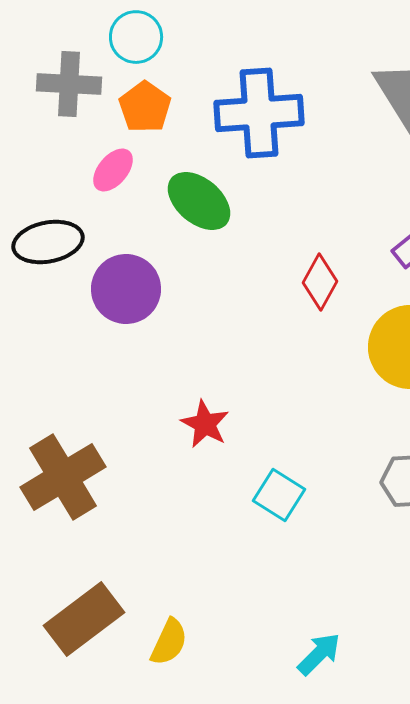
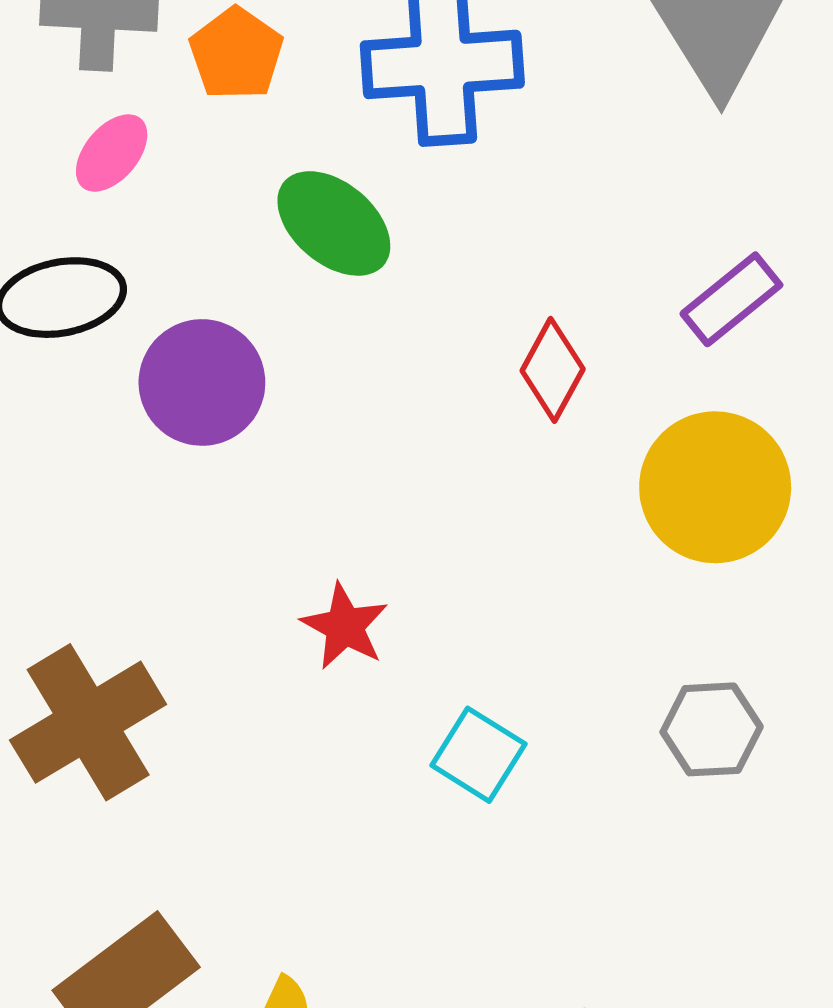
pink ellipse: (113, 170) -> (112, 153), moved

